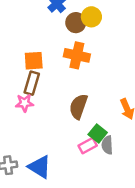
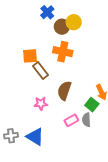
brown rectangle: (32, 83) -> (41, 70), moved, turned -54
pink star: (25, 103) -> (41, 104), moved
green square: (98, 134) -> (92, 105), moved

